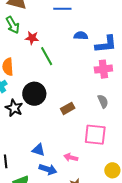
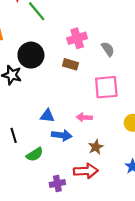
pink cross: (103, 69) -> (77, 38), moved
brown rectangle: (68, 108) -> (71, 64), turned 56

